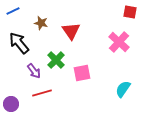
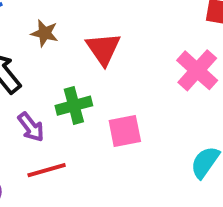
green cross: (56, 60) -> (74, 106), turned 30

